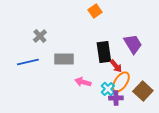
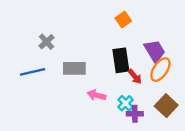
orange square: (95, 11) -> (123, 20), moved
orange ellipse: (121, 82) -> (160, 70), moved

